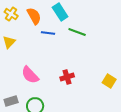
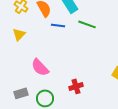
red cross: (67, 77) -> (76, 86), moved

